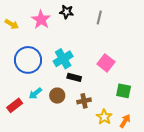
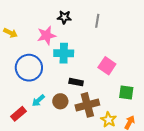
pink star: (41, 20) -> (47, 35), moved, turned 30
cyan cross: (63, 59) -> (64, 53), moved, turned 36
brown cross: (84, 101) -> (87, 105), size x1.6

